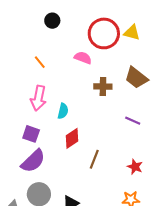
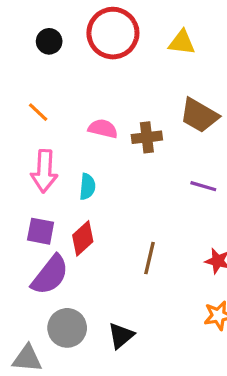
red circle: (104, 33) -> (113, 33), moved
pink semicircle: (83, 58) -> (103, 129), moved
red diamond: (72, 138) -> (83, 238), moved

